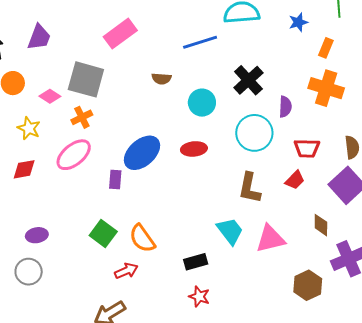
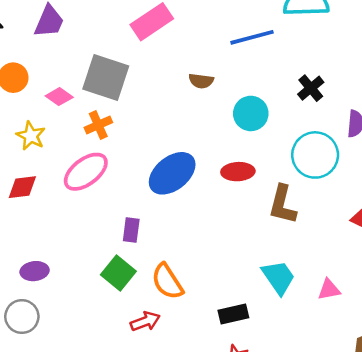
black cross: (248, 80) -> (311, 88), size x0.7
purple rectangle: (115, 179) -> (131, 230), moved
brown L-shape: (250, 188) -> (283, 205), moved
pink triangle: (270, 239) -> (329, 289), size x0.6

